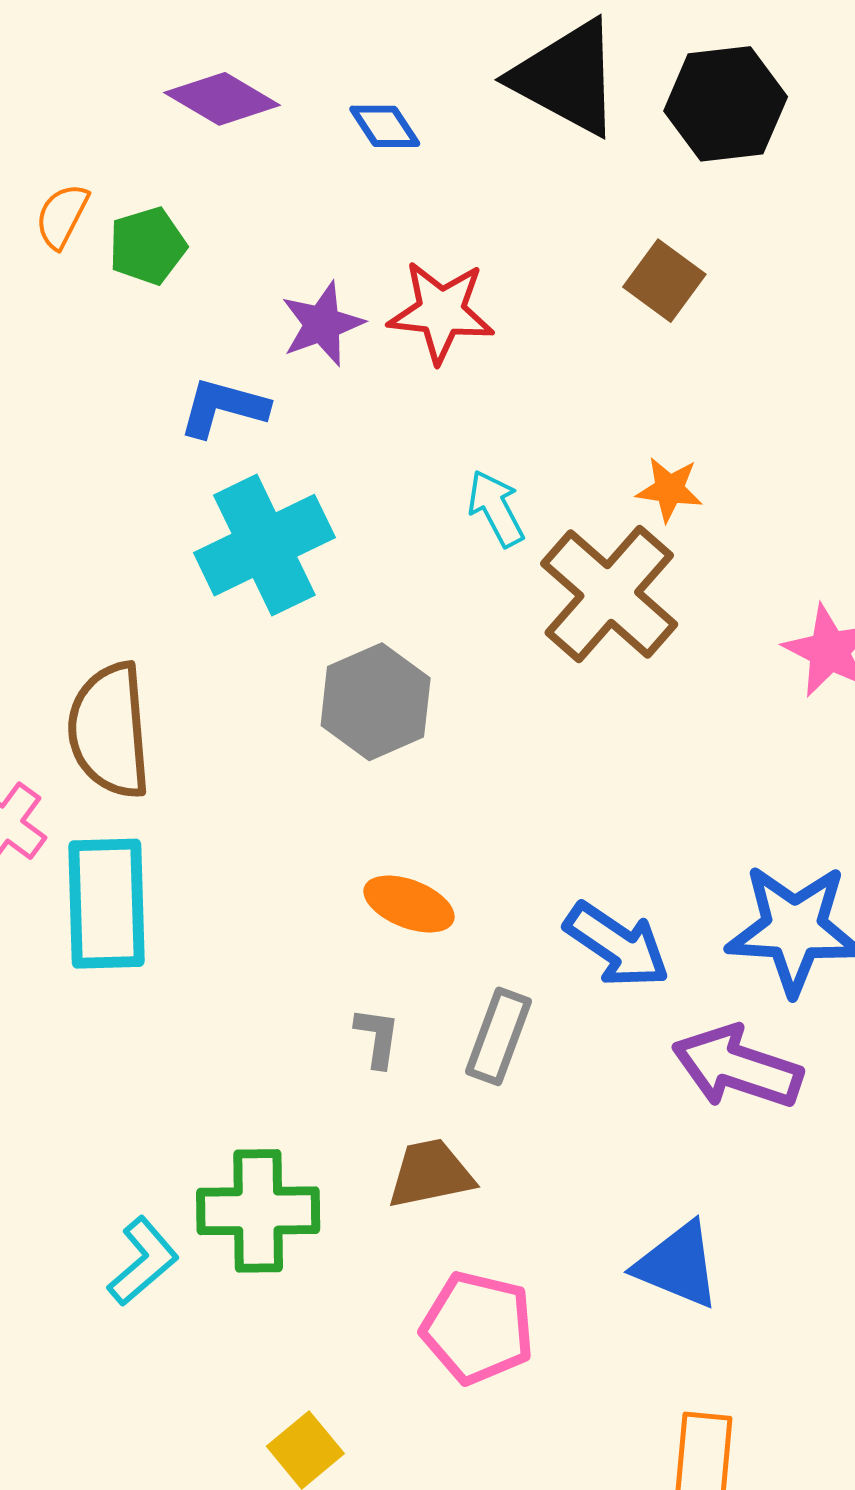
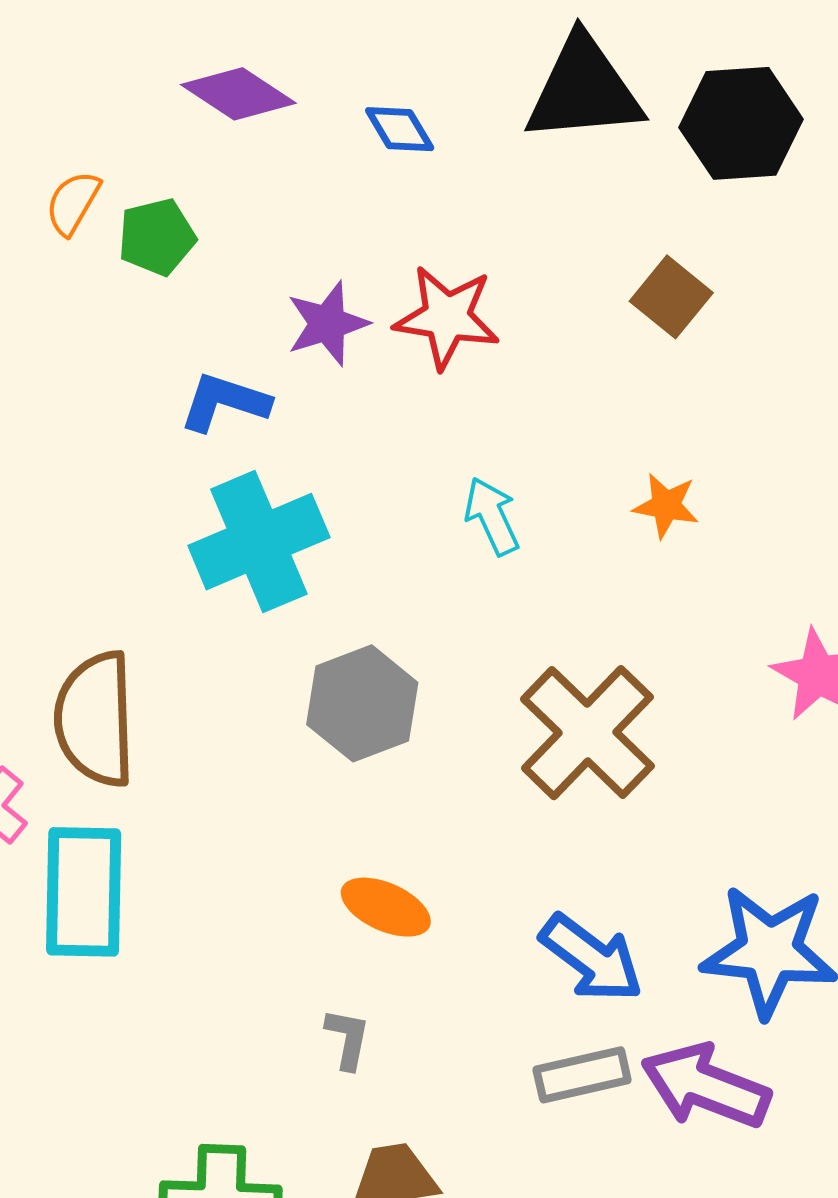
black triangle: (567, 78) -> (584, 89), turned -36
brown cross: (609, 594) -> (587, 733), moved
gray rectangle: (499, 1036) -> (582, 1075), moved, turned 54

